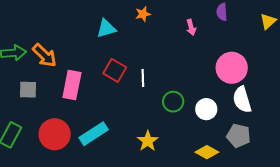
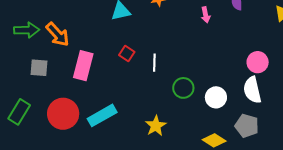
pink circle: (232, 68) -> (258, 62), moved, size x0.7
red square: (115, 70) -> (127, 53), size x0.7

